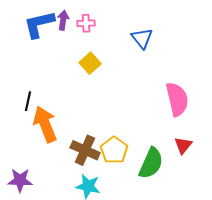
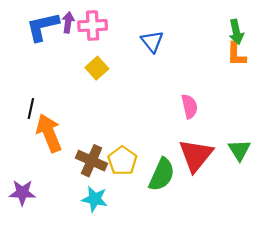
pink cross: (86, 23) -> (93, 26), size x1.5
pink semicircle: (177, 99) -> (189, 106), size x0.7
red triangle: (183, 145) -> (196, 155), size x1.8

